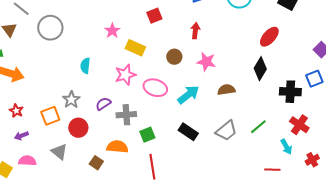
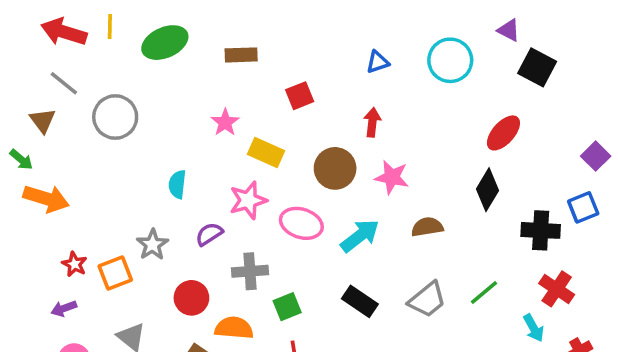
brown circle: (174, 57) -> (335, 168), size x1.5
purple semicircle: (103, 104) -> (209, 234), moved
red star: (16, 111) -> (74, 264), moved
red circle: (78, 128) -> (191, 298), moved

